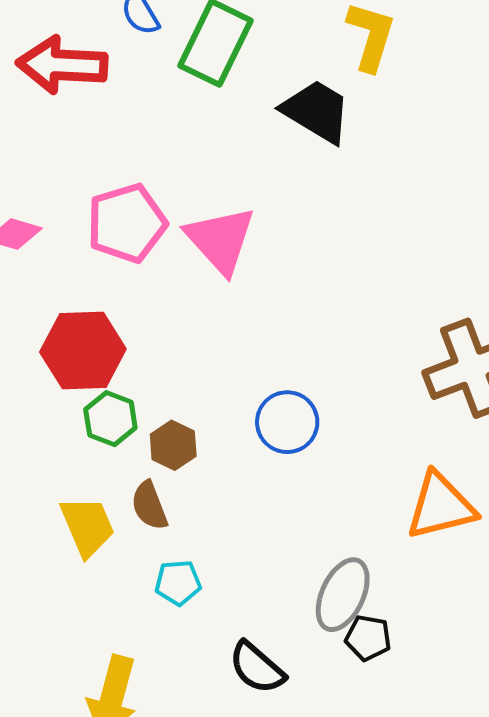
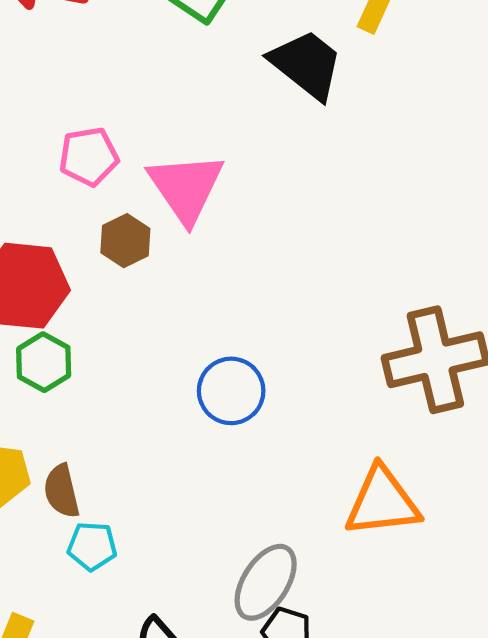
pink pentagon: (127, 223) -> (89, 157), size x0.7
brown hexagon: (173, 445) -> (125, 241), moved
brown semicircle: (149, 506) -> (62, 491), moved

